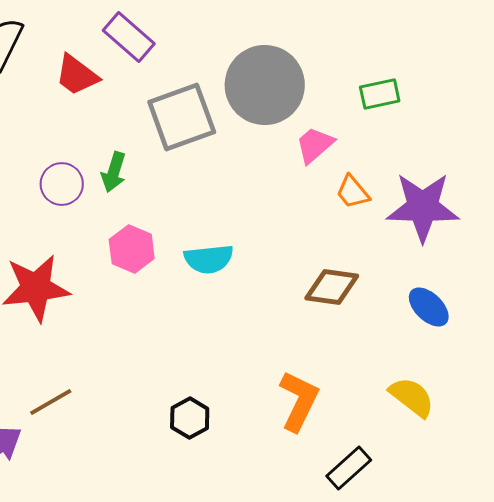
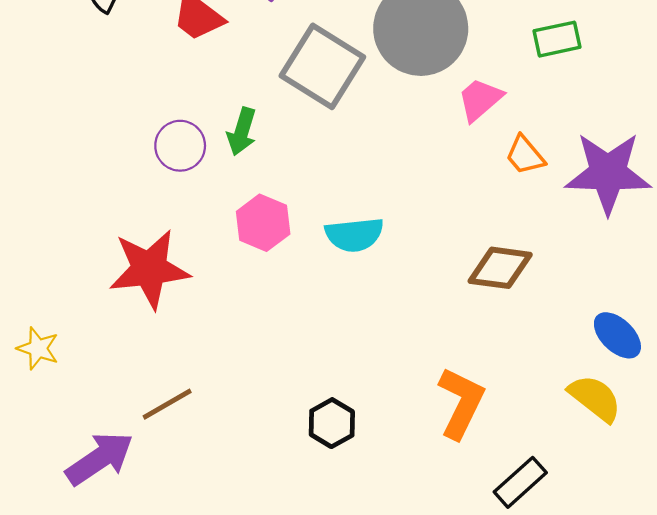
gray square: (182, 117) -> (322, 66), turned -38
blue ellipse: (429, 307) -> (617, 335), moved

